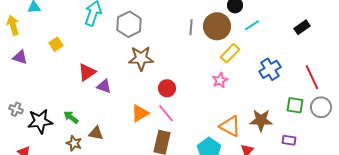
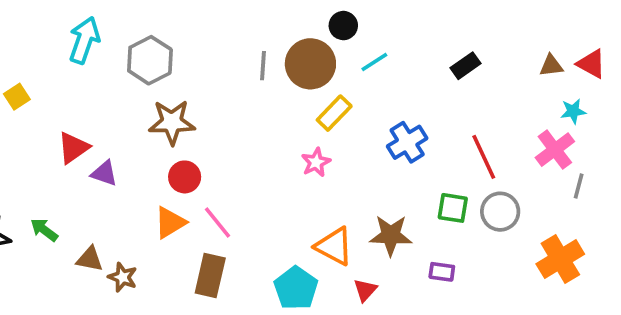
red circle: (167, 88) -> (185, 177), moved
brown star: (74, 143) -> (123, 277), moved

